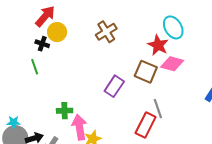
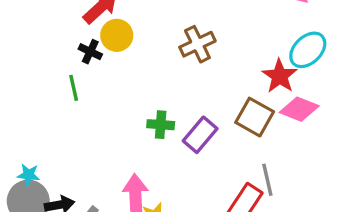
cyan ellipse: (173, 27) -> (308, 50), turned 70
green cross: (65, 111) -> (161, 125), moved

